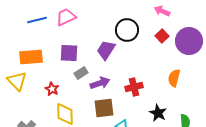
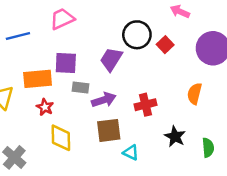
blue line: (37, 20) -> (18, 36), moved
red square: (162, 36) -> (165, 45), moved
orange rectangle: (31, 57) -> (38, 79), moved
gray rectangle: (81, 73) -> (80, 88), turned 40

